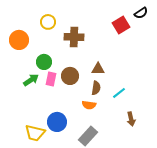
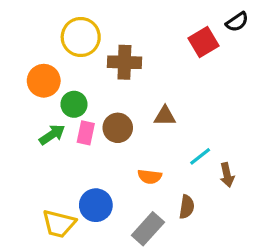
yellow circle: (48, 22) -> (81, 37), size x1.5
orange circle: (19, 40) -> (44, 81), moved
brown semicircle: (96, 88) -> (187, 207), moved
brown arrow: (131, 119) -> (227, 175), moved

